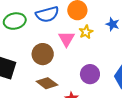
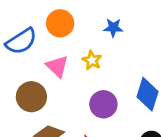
yellow star: (86, 32) -> (92, 60), moved

